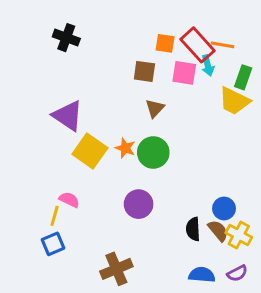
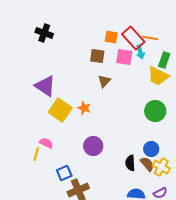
green circle: (153, 152) -> (155, 111), moved
blue square: (53, 244) -> (64, 173), moved

